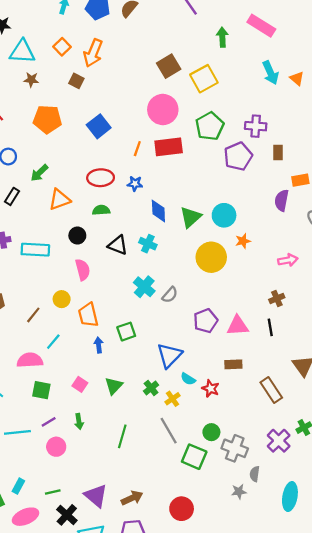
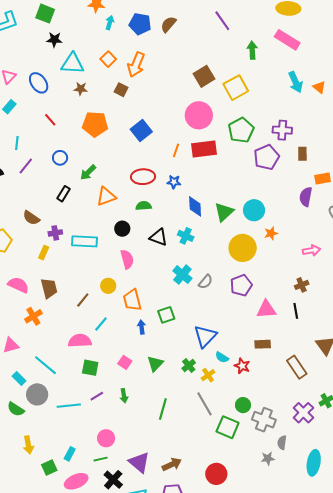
purple pentagon: (206, 321) -> (241, 285), moved
pink circle: (56, 447) -> (106, 438), moved

